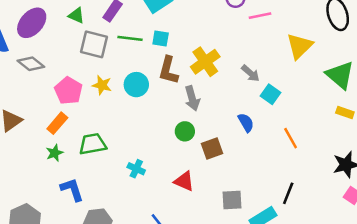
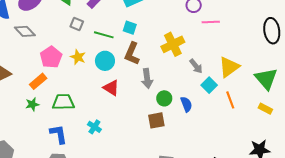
green line: (130, 38) -> (104, 35), moved
gray square: (94, 44) -> (77, 24), size x0.6
yellow triangle: (300, 46) -> (229, 67), moved
yellow cross: (205, 62) -> (173, 44), moved
green circle: (185, 131) -> (164, 98), moved
orange line: (291, 138) -> (230, 100), moved
red triangle: (184, 181) -> (111, 88), moved
blue L-shape: (72, 190) -> (59, 134), moved

